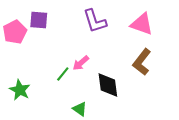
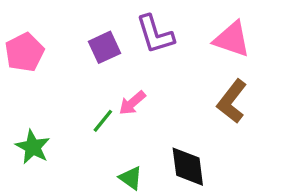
purple square: (39, 20) -> (105, 47), moved, turned -30
black diamond: (108, 85) -> (188, 167), moved

